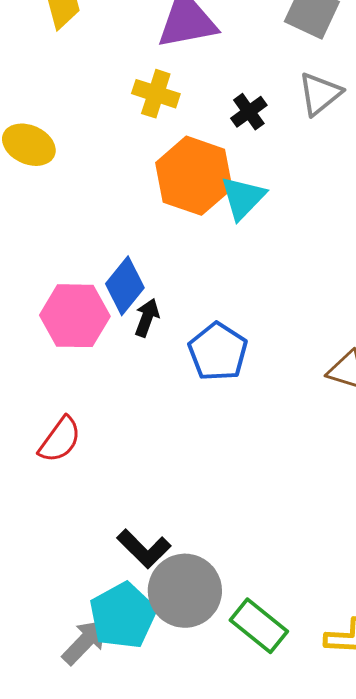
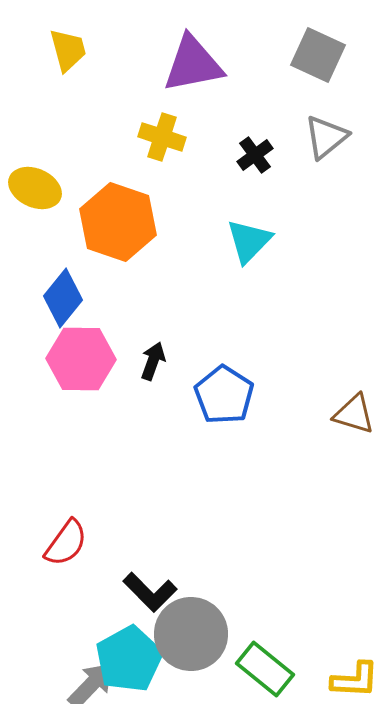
orange hexagon: (194, 176) -> (118, 222), moved
blue diamond: (125, 286) -> (63, 298), moved
red semicircle: (60, 440) -> (66, 543), moved

